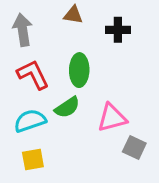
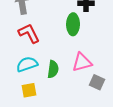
green ellipse: (79, 70) -> (73, 24), moved
green semicircle: (67, 107) -> (53, 69), moved, turned -48

